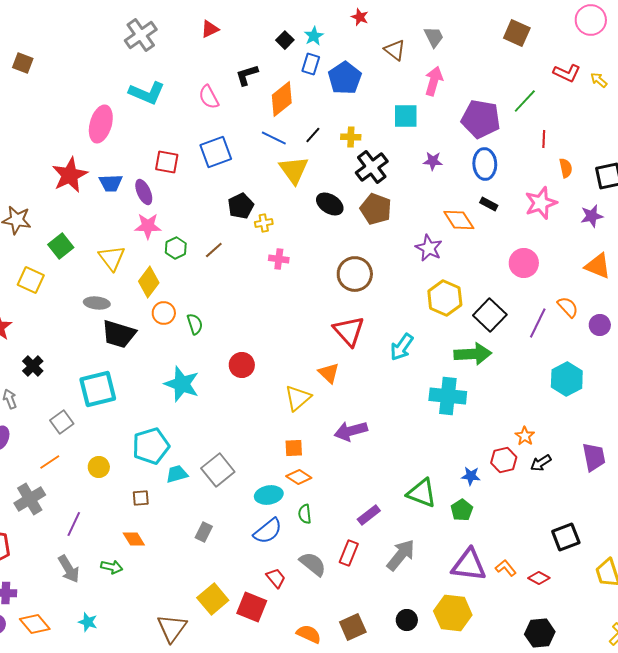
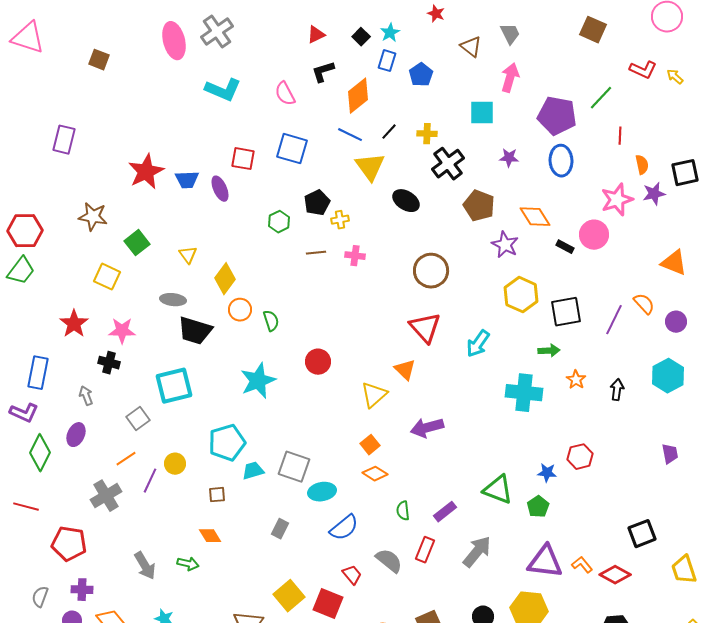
red triangle: (210, 29) -> (316, 35), moved
blue pentagon: (345, 78) -> (421, 75), size x0.7
pink ellipse: (101, 124) -> (174, 41), moved, turned -30
blue square: (216, 152) -> (292, 149), turned 36
black rectangle: (489, 204) -> (565, 247), moved
brown pentagon: (376, 209) -> (479, 206), moved
purple star: (592, 216) -> (654, 194), moved
pink star: (148, 226) -> (122, 331), moved
green hexagon: (176, 248) -> (279, 222), moved
brown line: (214, 250) -> (316, 253), moved, turned 36
yellow triangle: (112, 258) -> (188, 255), size x0.7
pink circle: (524, 263) -> (594, 235), moved
black square: (490, 315) -> (566, 312), turned 36
green arrow: (473, 354) -> (549, 351), size x0.6
black cross: (33, 366) -> (109, 363), turned -30
cyan hexagon: (567, 379) -> (668, 376), moved
cyan star: (182, 384) -> (258, 381), turned 30
orange star: (525, 436) -> (576, 380), moved
orange square: (294, 448) -> (370, 445), turned -36
purple trapezoid: (594, 457) -> (670, 454), size x0.7
black arrow: (541, 463) -> (617, 390), moved, turned 130
gray square: (218, 470) -> (294, 467), turned -32
cyan ellipse: (269, 495) -> (322, 492), moved
green semicircle: (305, 514) -> (403, 511), moved
purple line: (74, 524) -> (150, 481), moved
red diamond: (539, 578) -> (615, 575), size x1.4

